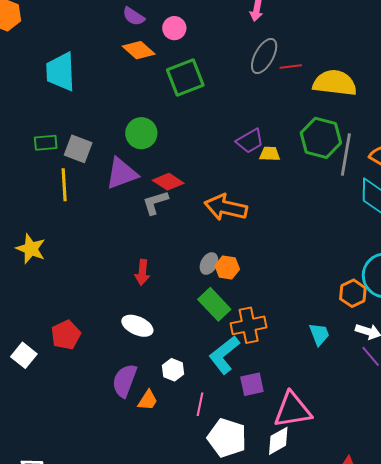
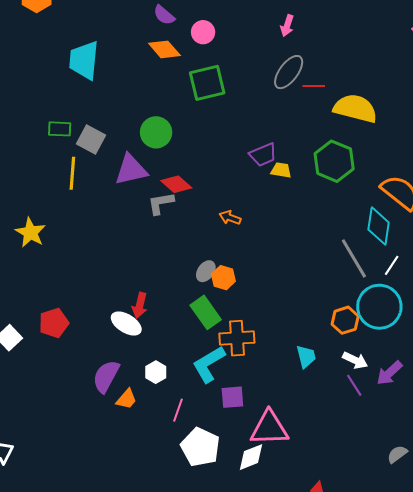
gray line: (346, 154) -> (354, 258), moved, turned -48
orange arrow: (226, 207) -> (230, 218), size x0.5
red arrow: (142, 272) -> (140, 305), moved

